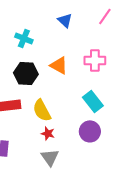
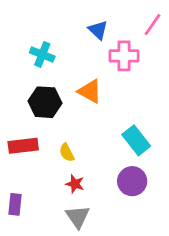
pink cross: (95, 60) -> (124, 56), moved
yellow semicircle: (42, 110) -> (67, 153), size x0.6

